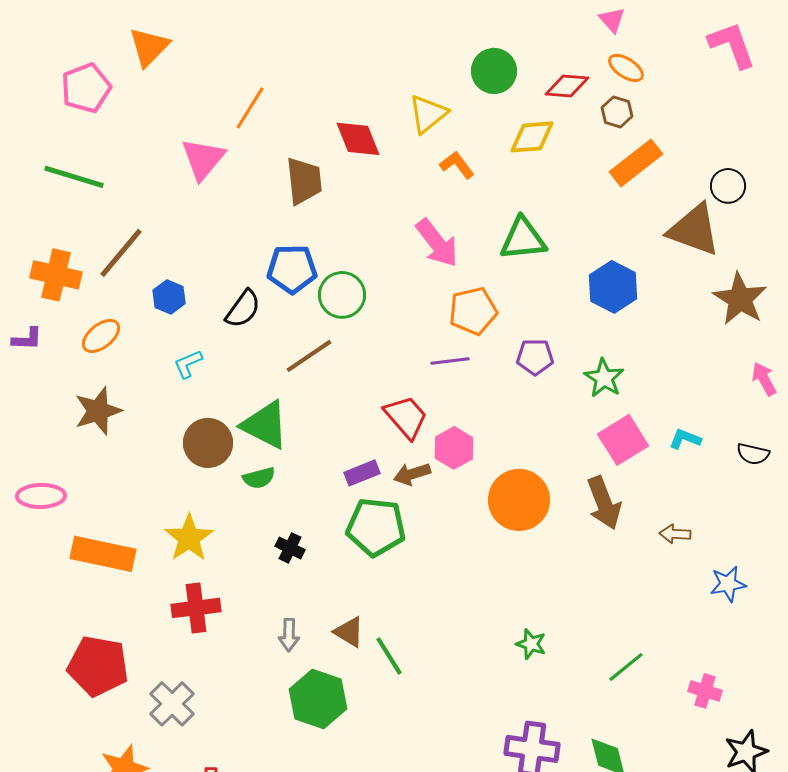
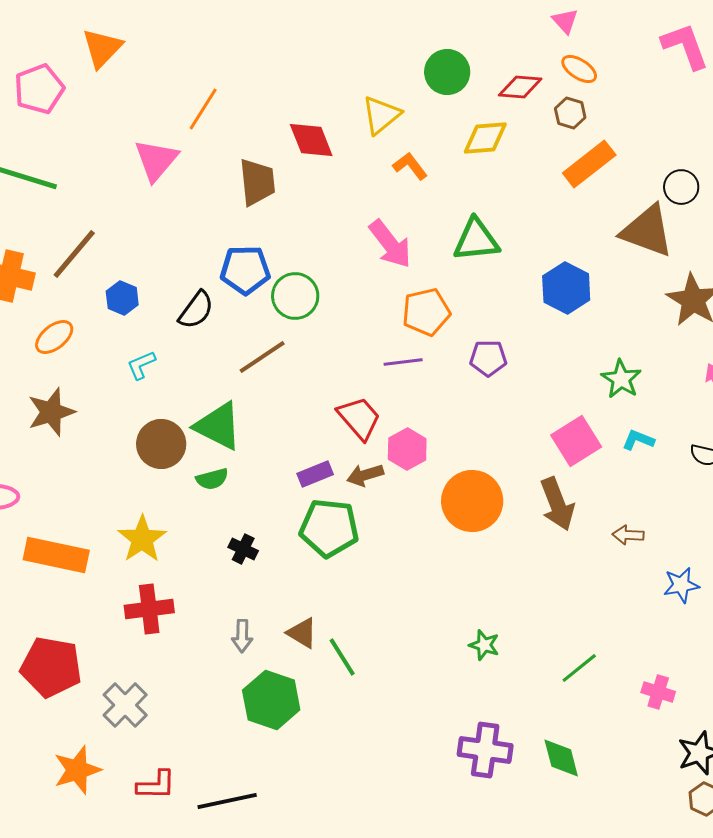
green star: (604, 378) -> (621, 379), moved

